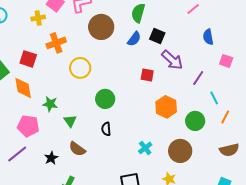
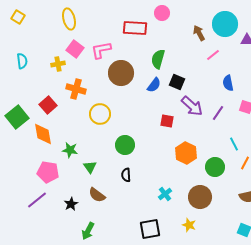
orange cross: (56, 43) -> (76, 89), turned 36
red square: (28, 59) -> (48, 105), turned 30
purple line: (198, 78) -> (218, 113), moved

